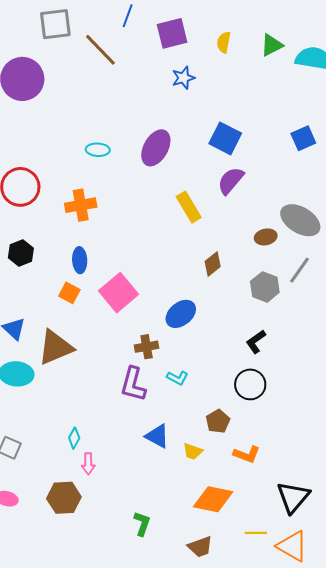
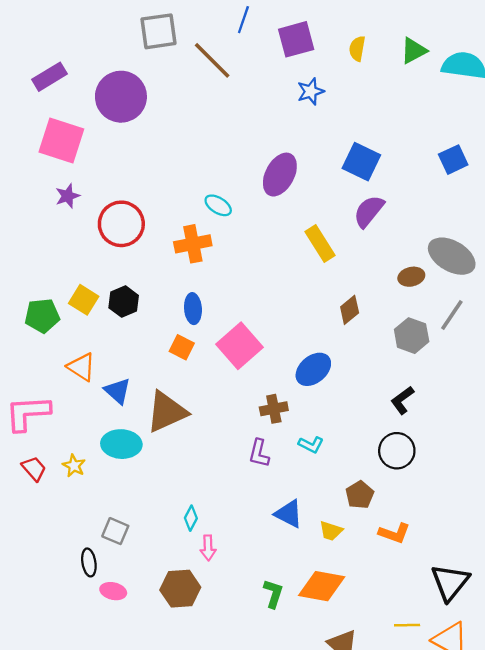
cyan ellipse: (98, 150) -> (218, 205), moved, turned 30
purple L-shape: (133, 384) -> (259, 453), size x0.7
orange diamond: (213, 499) -> (322, 586), moved
green L-shape: (142, 524) -> (273, 594), moved

